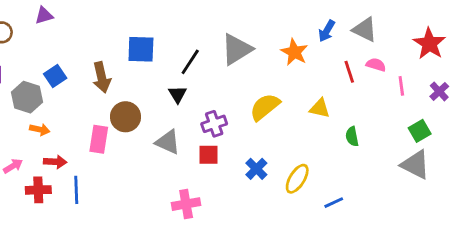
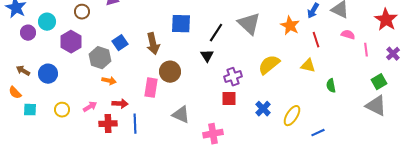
gray triangle: (237, 49) -> (249, 24), turned -45
red line: (349, 72) -> (316, 40), moved
gray triangle: (168, 142) -> (181, 115), moved

